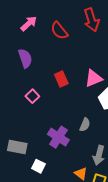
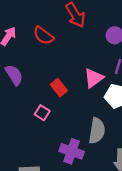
pink square: (32, 96) -> (42, 113), moved
gray semicircle: (85, 125) -> (97, 131), size x1.6

